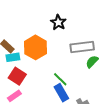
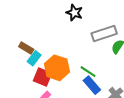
orange hexagon: (36, 47) -> (57, 68), moved
cyan rectangle: (13, 57) -> (34, 58), turned -32

